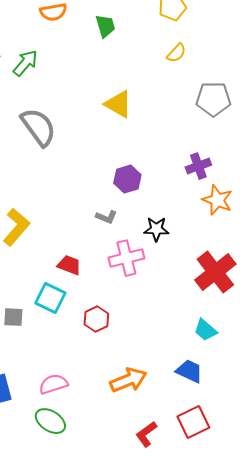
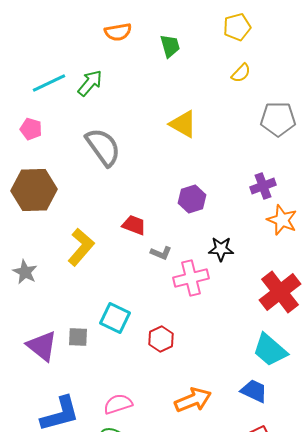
gray L-shape: (106, 217) -> (161, 253), moved
red trapezoid: (69, 265) -> (134, 225), moved
cyan trapezoid: (205, 330) -> (270, 350), size x1.5

